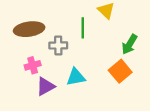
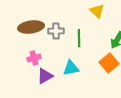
green line: (83, 28) -> (79, 38), moved
gray cross: (58, 45) -> (56, 31), moved

